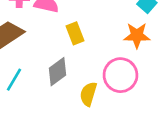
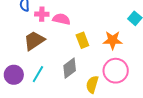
orange star: (137, 35) -> (113, 40), moved

